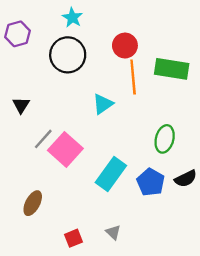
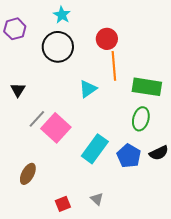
green rectangle: (172, 69) -> (147, 87), moved

